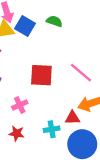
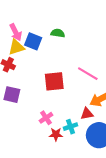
pink cross: (20, 105) -> (46, 118), moved
red star: (17, 133) -> (56, 134), moved

